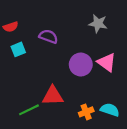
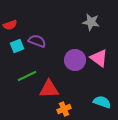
purple semicircle: (48, 36) -> (37, 41), moved
green line: (29, 110) -> (27, 76), moved
orange cross: (86, 112) -> (64, 109), moved

